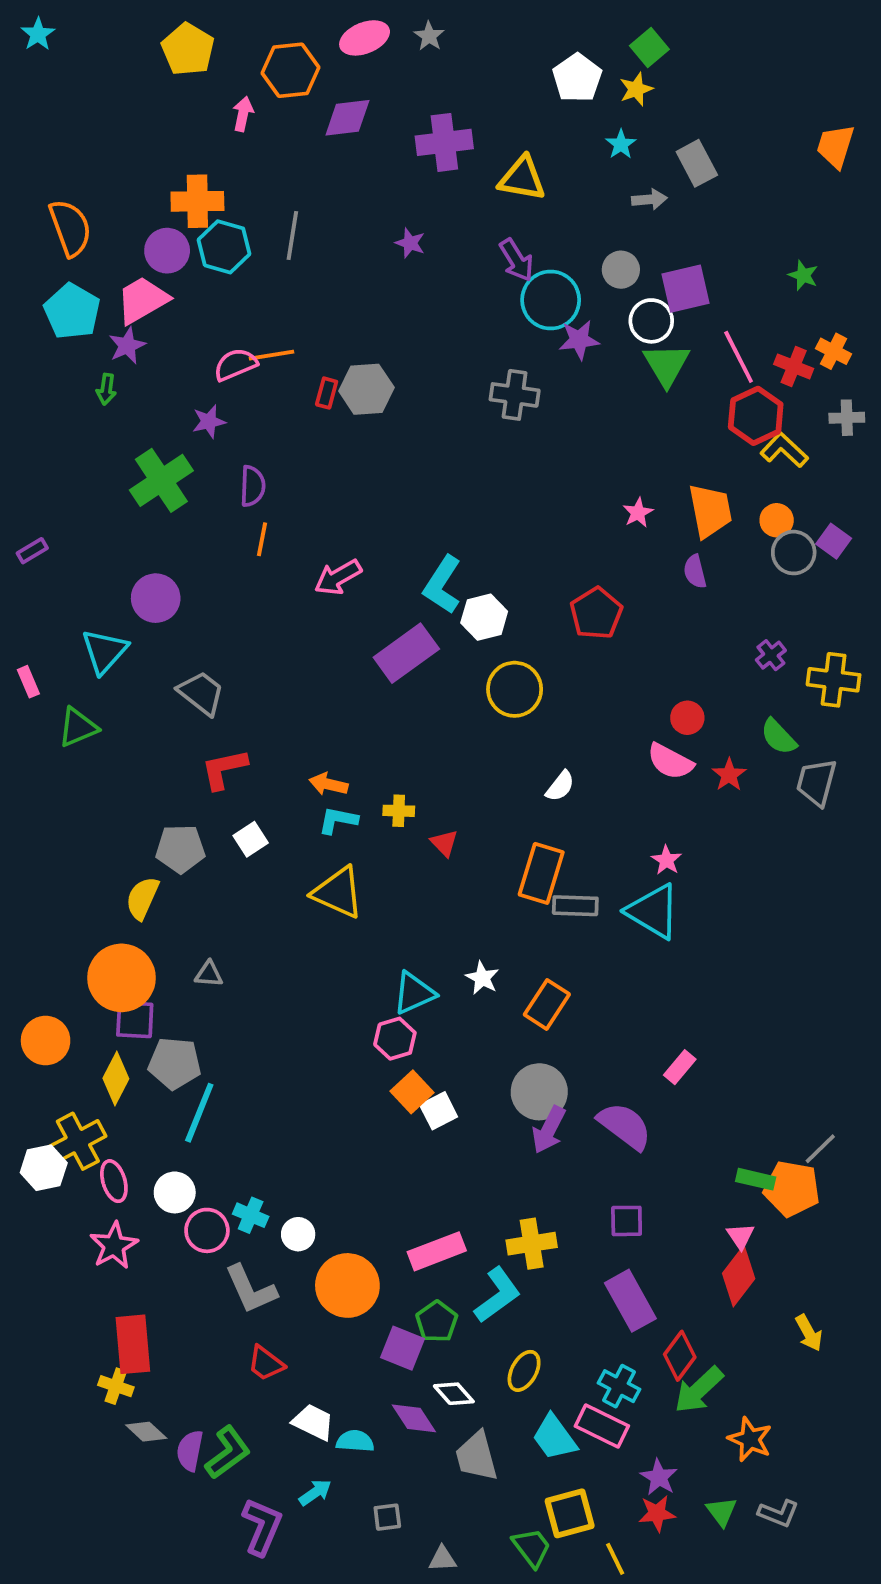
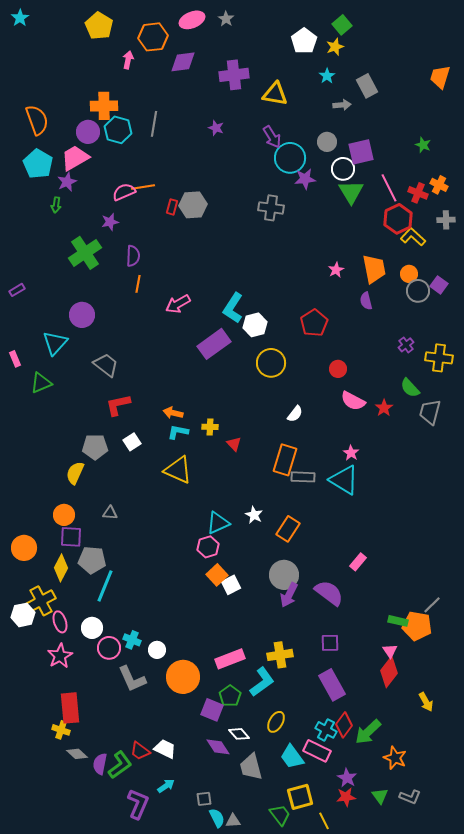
red circle: (687, 718) -> (338, 369), moved
orange circle: (122, 978) -> (64, 515), size x0.6
red diamond: (680, 1356) -> (344, 725), moved
red trapezoid: (266, 1363) -> (140, 751), moved
cyan semicircle: (355, 1441) -> (217, 818), moved, turned 60

